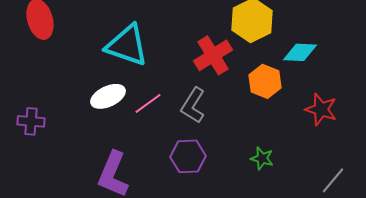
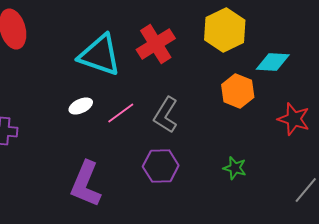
red cross: (213, 55) -> (156, 44), moved
white ellipse: (108, 96) -> (81, 106), size x0.7

